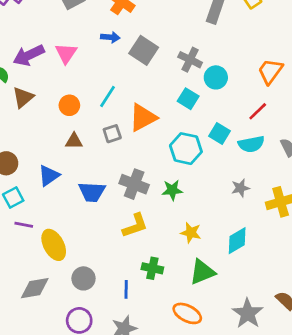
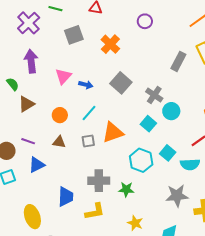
blue arrow: (110, 37) -> (86, 85), moved
purple arrow: (29, 55) -> (31, 61), moved, turned 100
gray cross: (134, 184) -> (99, 181), turned -30
gray star: (240, 188) -> (177, 196), size x1.6
blue trapezoid: (92, 192) -> (66, 197), moved, turned -100
purple line: (24, 225) -> (28, 141), moved

